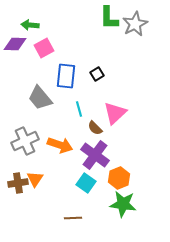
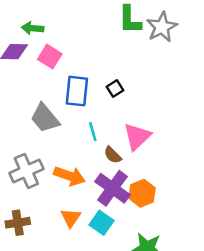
pink square: (44, 48) -> (50, 57), turned -30
orange hexagon: (119, 178) -> (142, 193), moved
orange triangle: (35, 179) -> (71, 218), moved

